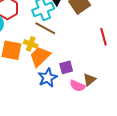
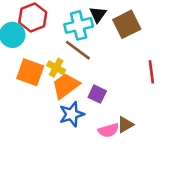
purple square: (66, 67) -> (97, 94), moved, turned 32
pink semicircle: (77, 86) -> (108, 130), turned -49

